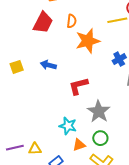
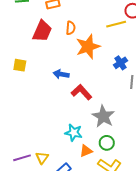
blue arrow: (48, 65) -> (61, 74), moved
yellow square: (17, 67) -> (20, 65), moved, turned 32
red L-shape: (78, 86) -> (81, 92), turned 65
yellow triangle: (35, 149) -> (42, 158), turned -48

